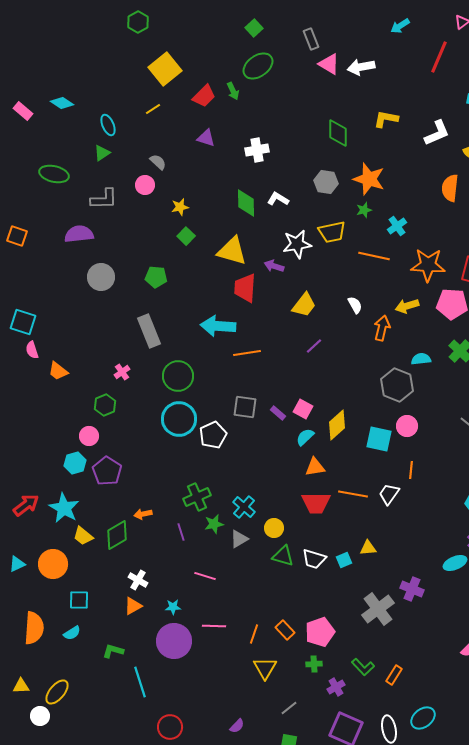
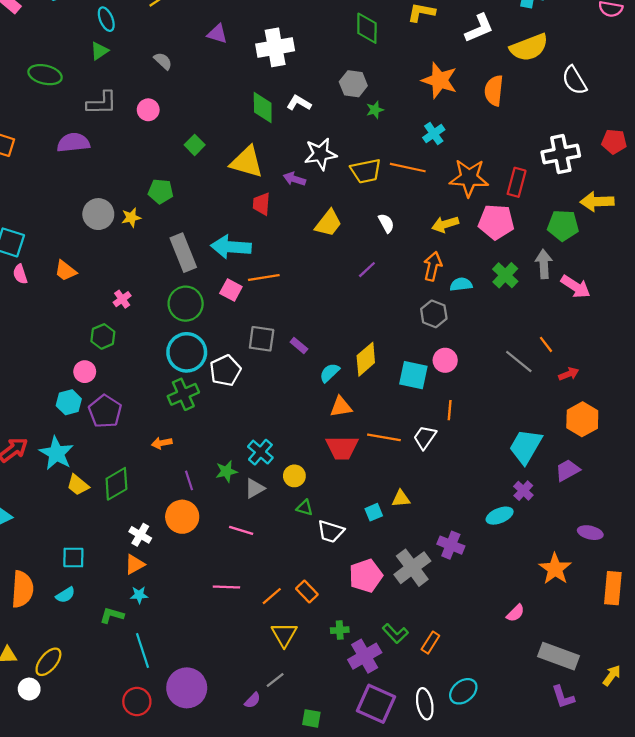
white cross: (257, 150) -> (275, 47), size x1.4
orange star: (369, 179) -> (439, 80), moved
pink circle: (145, 185) -> (148, 110), moved
yellow star: (180, 207) -> (131, 217), moved
green star: (364, 210) -> (375, 110), moved
yellow trapezoid: (332, 232) -> (366, 171), moved
gray circle: (101, 277) -> (98, 214), moved
red trapezoid: (245, 288) -> (262, 204), size x0.7
orange arrow: (382, 328) -> (433, 266), moved
gray rectangle: (149, 331) -> (183, 253), moved
purple line: (314, 346) -> (367, 270), moved
orange trapezoid: (58, 371) -> (65, 271), moved
gray hexagon: (397, 385) -> (434, 314), size x0.7
pink square: (303, 409) -> (231, 290), moved
green cross: (197, 497) -> (183, 394), moved
orange arrow: (143, 514) -> (162, 443), moved
green triangle: (283, 556) -> (305, 508), size x0.7
white trapezoid: (314, 559) -> (331, 531), moved
orange circle: (53, 564) -> (182, 517), moved
pink line: (205, 576) -> (241, 530), moved
cyan star: (173, 607) -> (139, 595), moved
pink pentagon: (320, 632) -> (366, 576), moved
orange line: (254, 634) -> (272, 596), turned 30
purple circle: (174, 641) -> (187, 688), moved
purple cross: (336, 687) -> (365, 656), size x1.6
gray line: (289, 708) -> (275, 680), moved
red circle: (170, 727) -> (137, 701), moved

